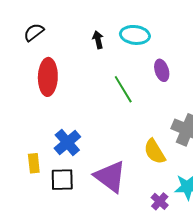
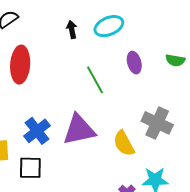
cyan ellipse: (135, 35) -> (109, 26), turned -32
purple triangle: (110, 177) -> (79, 130), moved, turned -51

